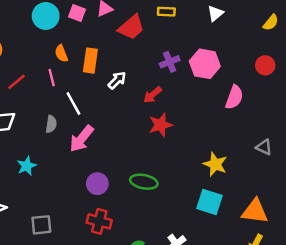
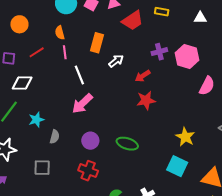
white triangle: (215, 13) -> (200, 18), turned 32
orange semicircle: (61, 53) -> (60, 33), moved
gray semicircle: (51, 124) -> (55, 137), moved

